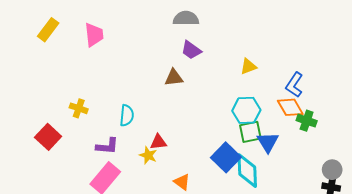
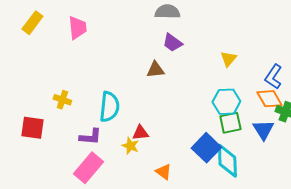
yellow triangle: (248, 66) -> (228, 59), turned -30
cyan semicircle: (127, 115) -> (109, 107), size x1.4
red square: (48, 137) -> (32, 128), turned -35
blue triangle: (268, 142) -> (263, 130), moved

